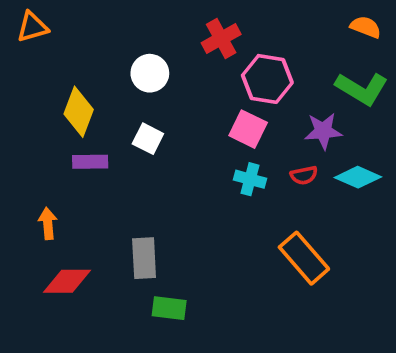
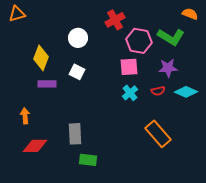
green L-shape: (362, 89) -> (171, 37), moved
pink square: (248, 129) -> (129, 67), turned -30
cyan cross: (250, 179) -> (130, 93), turned 35

